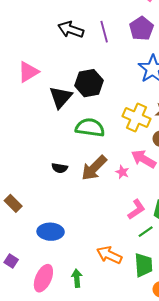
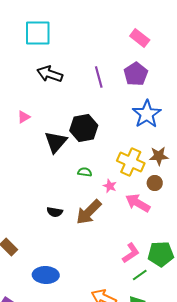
black arrow: (71, 30) -> (50, 74), moved
pink triangle: (28, 72) -> (24, 117), size x0.6
green semicircle: (90, 128) -> (85, 172), size x0.5
pink star: (122, 172) -> (110, 186), moved

